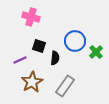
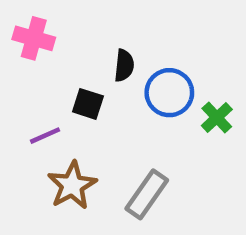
pink cross: (31, 17) -> (34, 38), moved
black semicircle: (55, 58) -> (124, 66), moved

